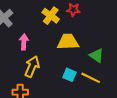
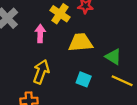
pink arrow: (24, 42) -> (40, 33), moved
yellow line: (91, 78) -> (122, 81), moved

